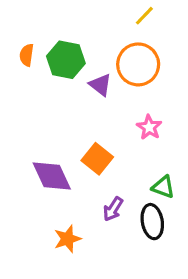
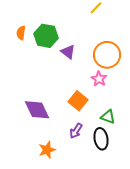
orange circle: (138, 64) -> (107, 55), moved
orange square: (97, 159) -> (78, 101), moved

